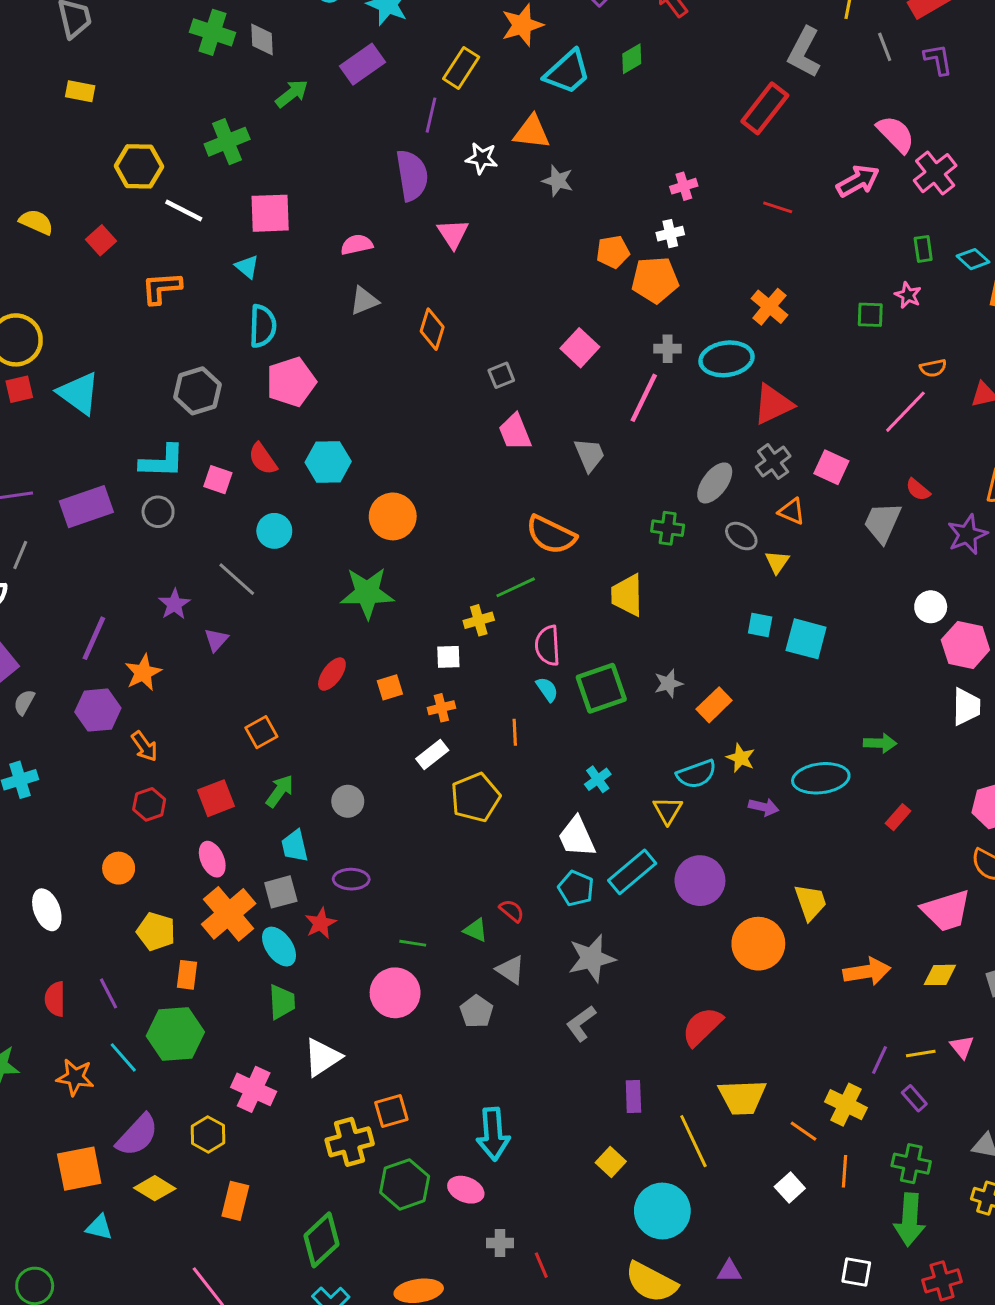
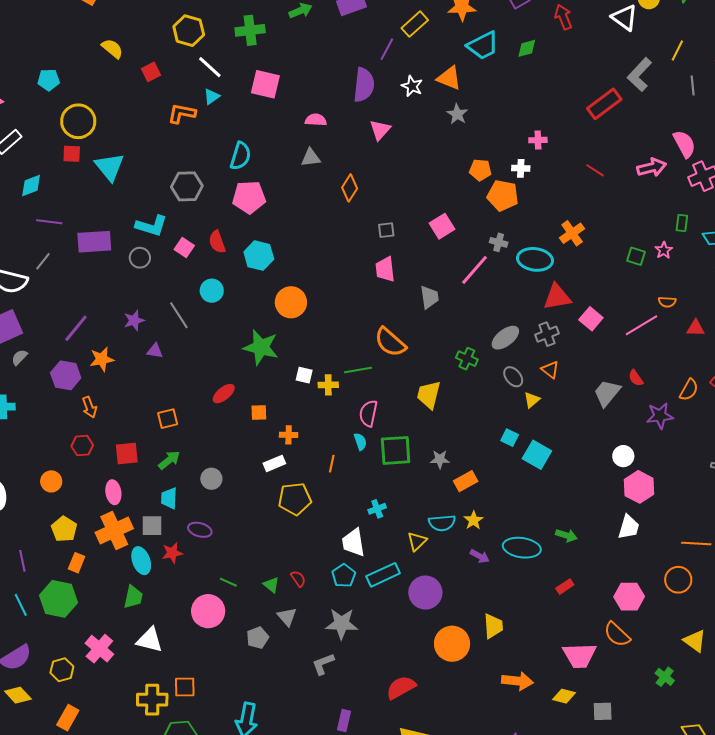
cyan triangle: (247, 267) -> (212, 97), moved, turned 30
pink square: (831, 467) -> (591, 319), moved
purple triangle: (216, 640) -> (155, 351), turned 42
white square: (448, 657) -> (304, 375), moved
white triangle: (322, 1057) -> (150, 640), turned 32

